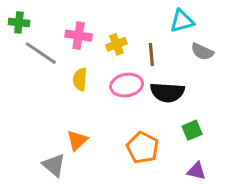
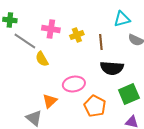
yellow semicircle: (80, 79) -> (42, 59), moved, turned -35
pink ellipse: (127, 85) -> (74, 84), moved
green square: (192, 130) -> (129, 94), size x1.5

